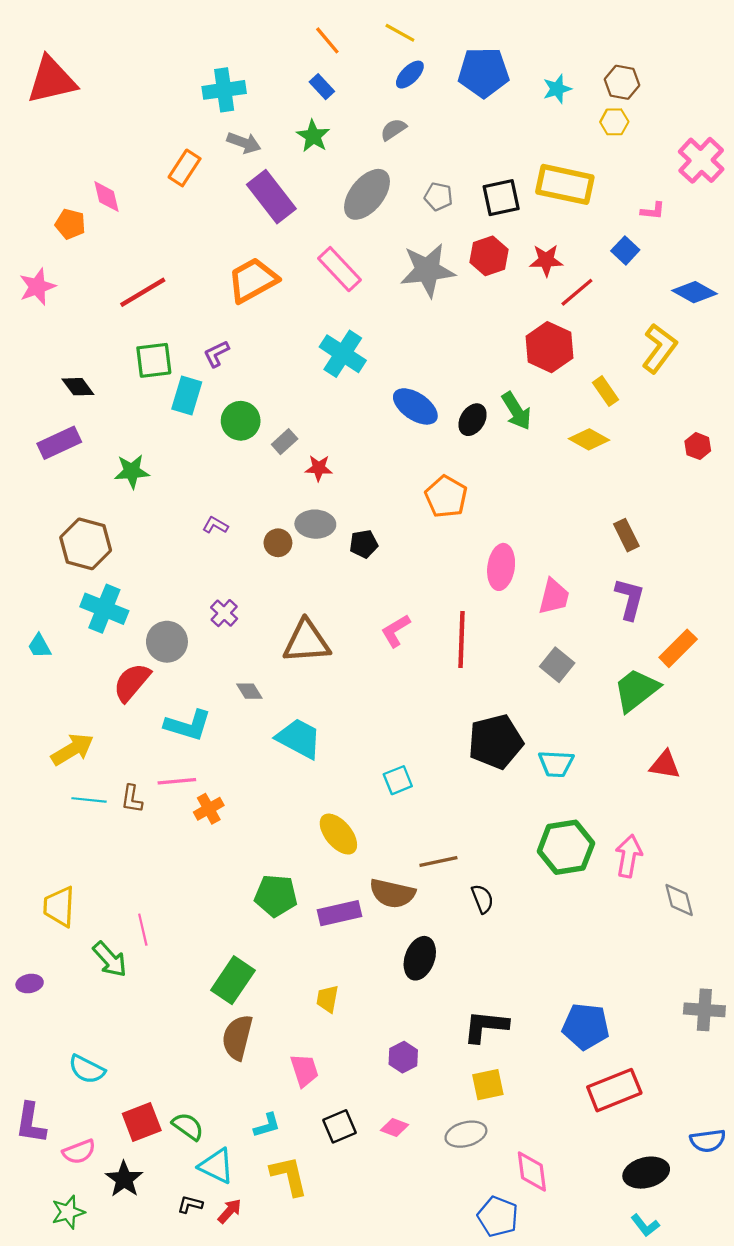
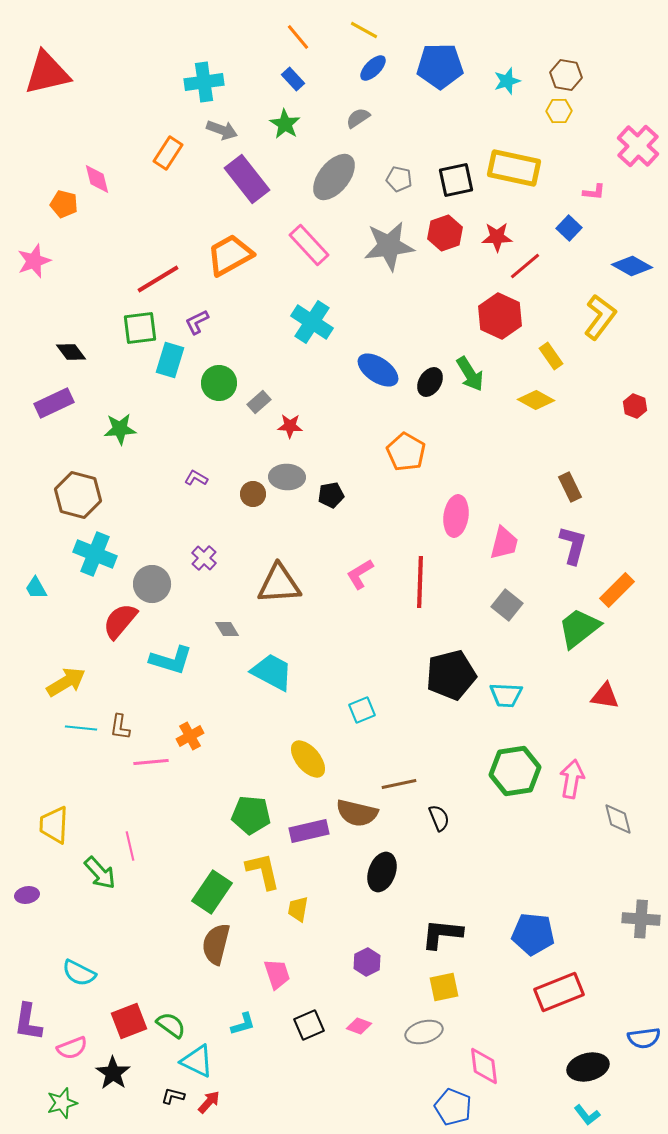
red line: (143, 292) -> (158, 279), moved
pink line: (177, 781) -> (151, 762), moved
yellow L-shape: (289, 1176) -> (263, 871), moved

